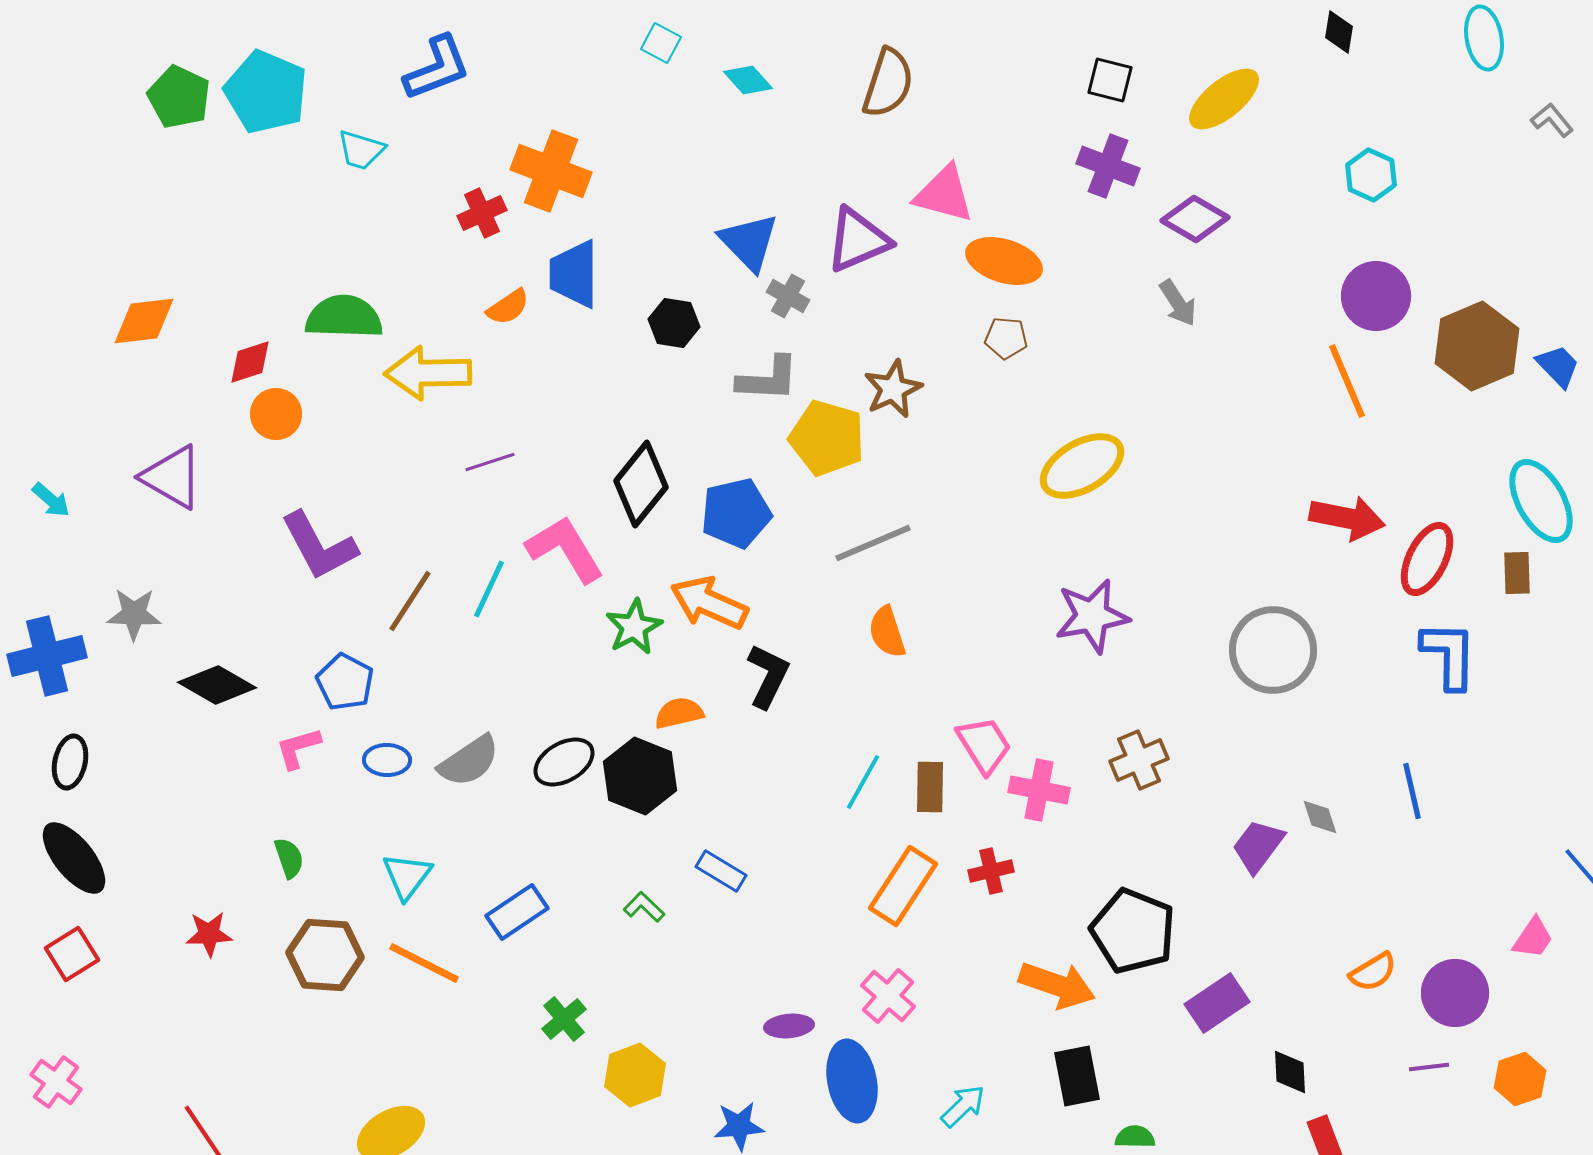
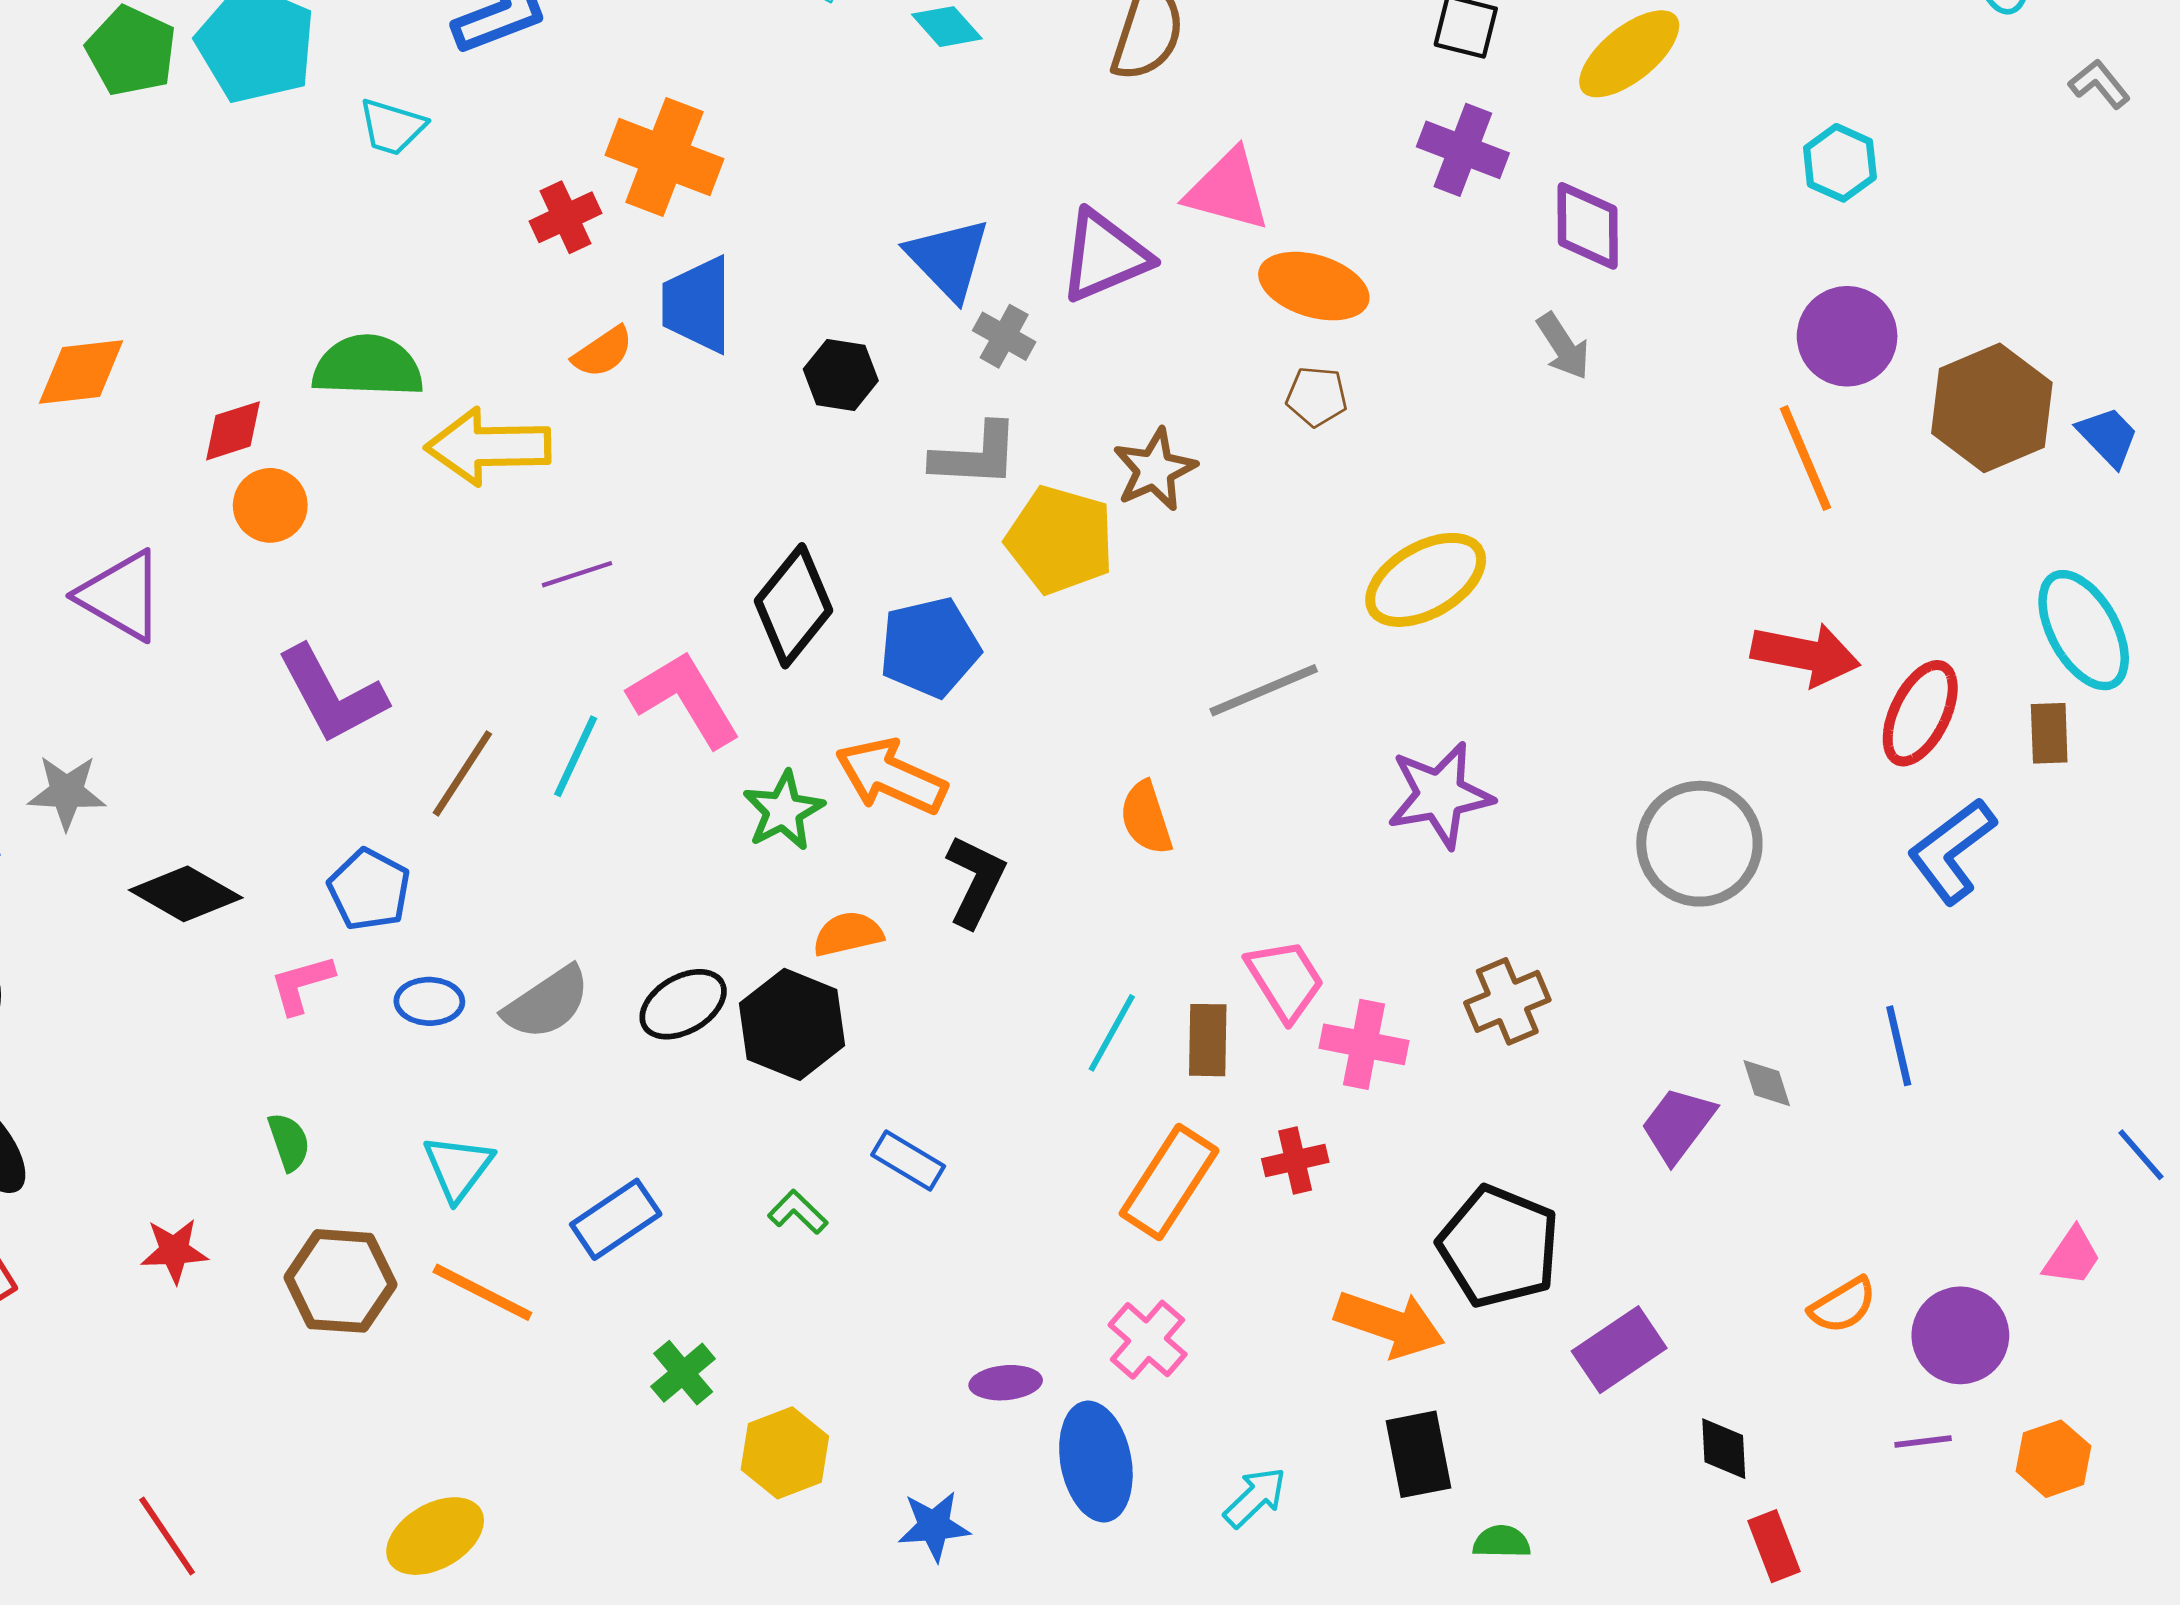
purple diamond: (1195, 219) -> (1588, 226), turned 60
gray line: (873, 543) -> (1264, 690), moved
blue L-shape: (1449, 655) -> (1952, 851), turned -128

